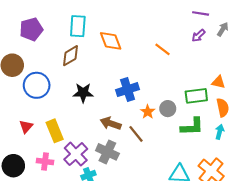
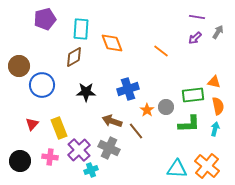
purple pentagon: (31, 29) -> (45, 19), moved

